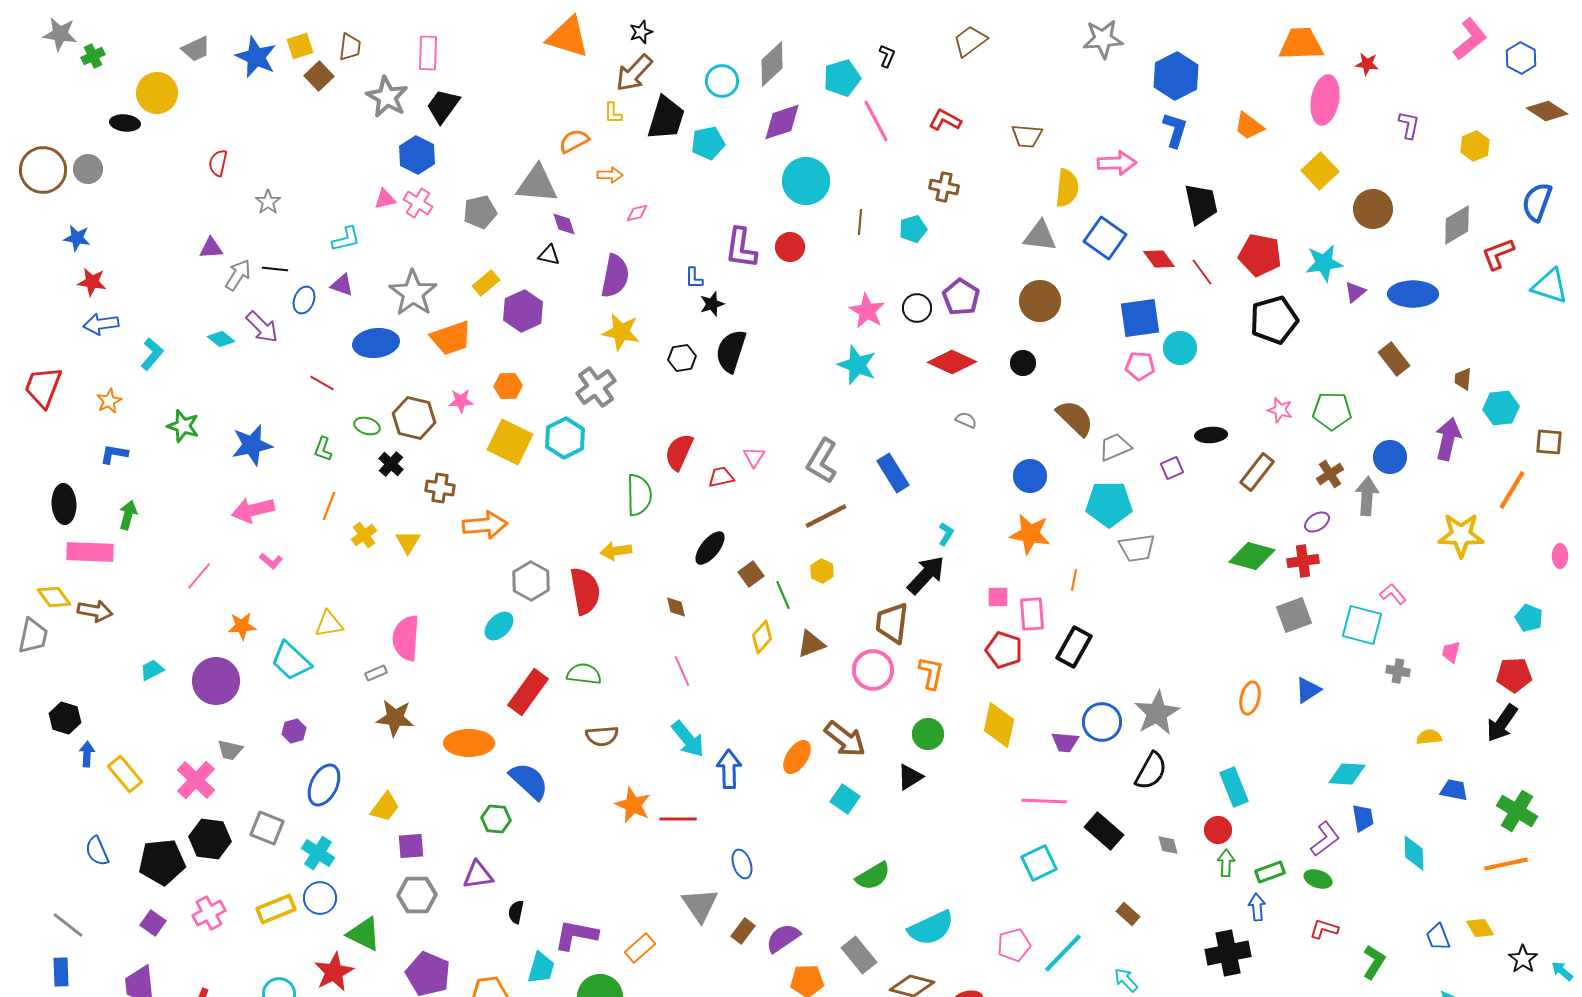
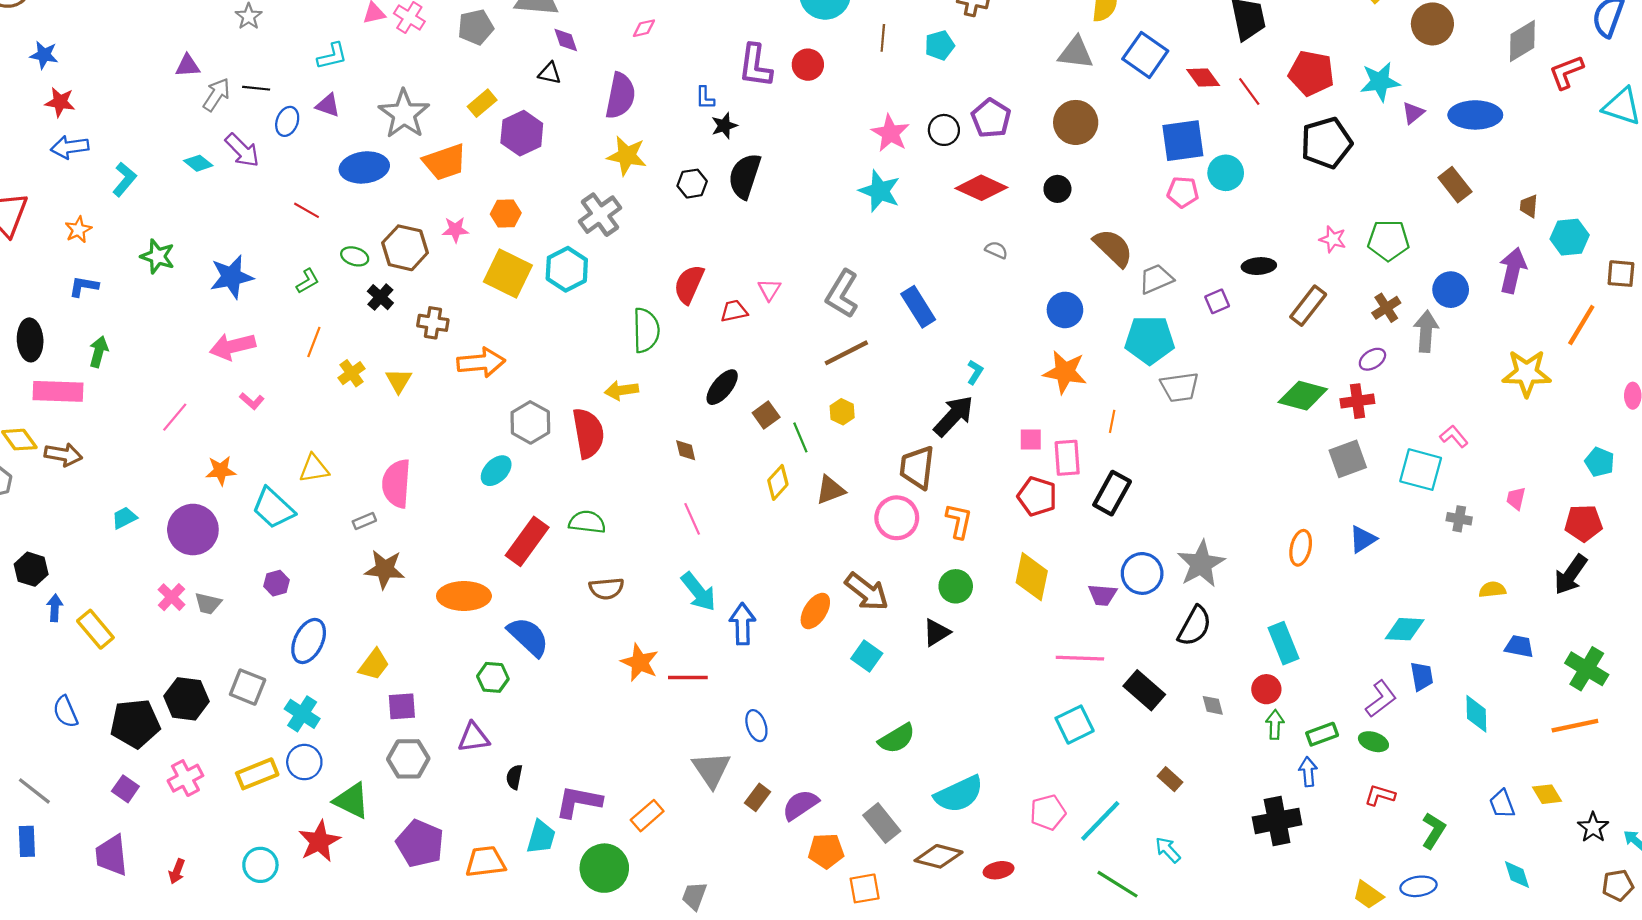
green L-shape: (323, 449) -> (308, 281), turned -140
pink cross: (196, 780) -> (171, 597), moved, size x0.7

